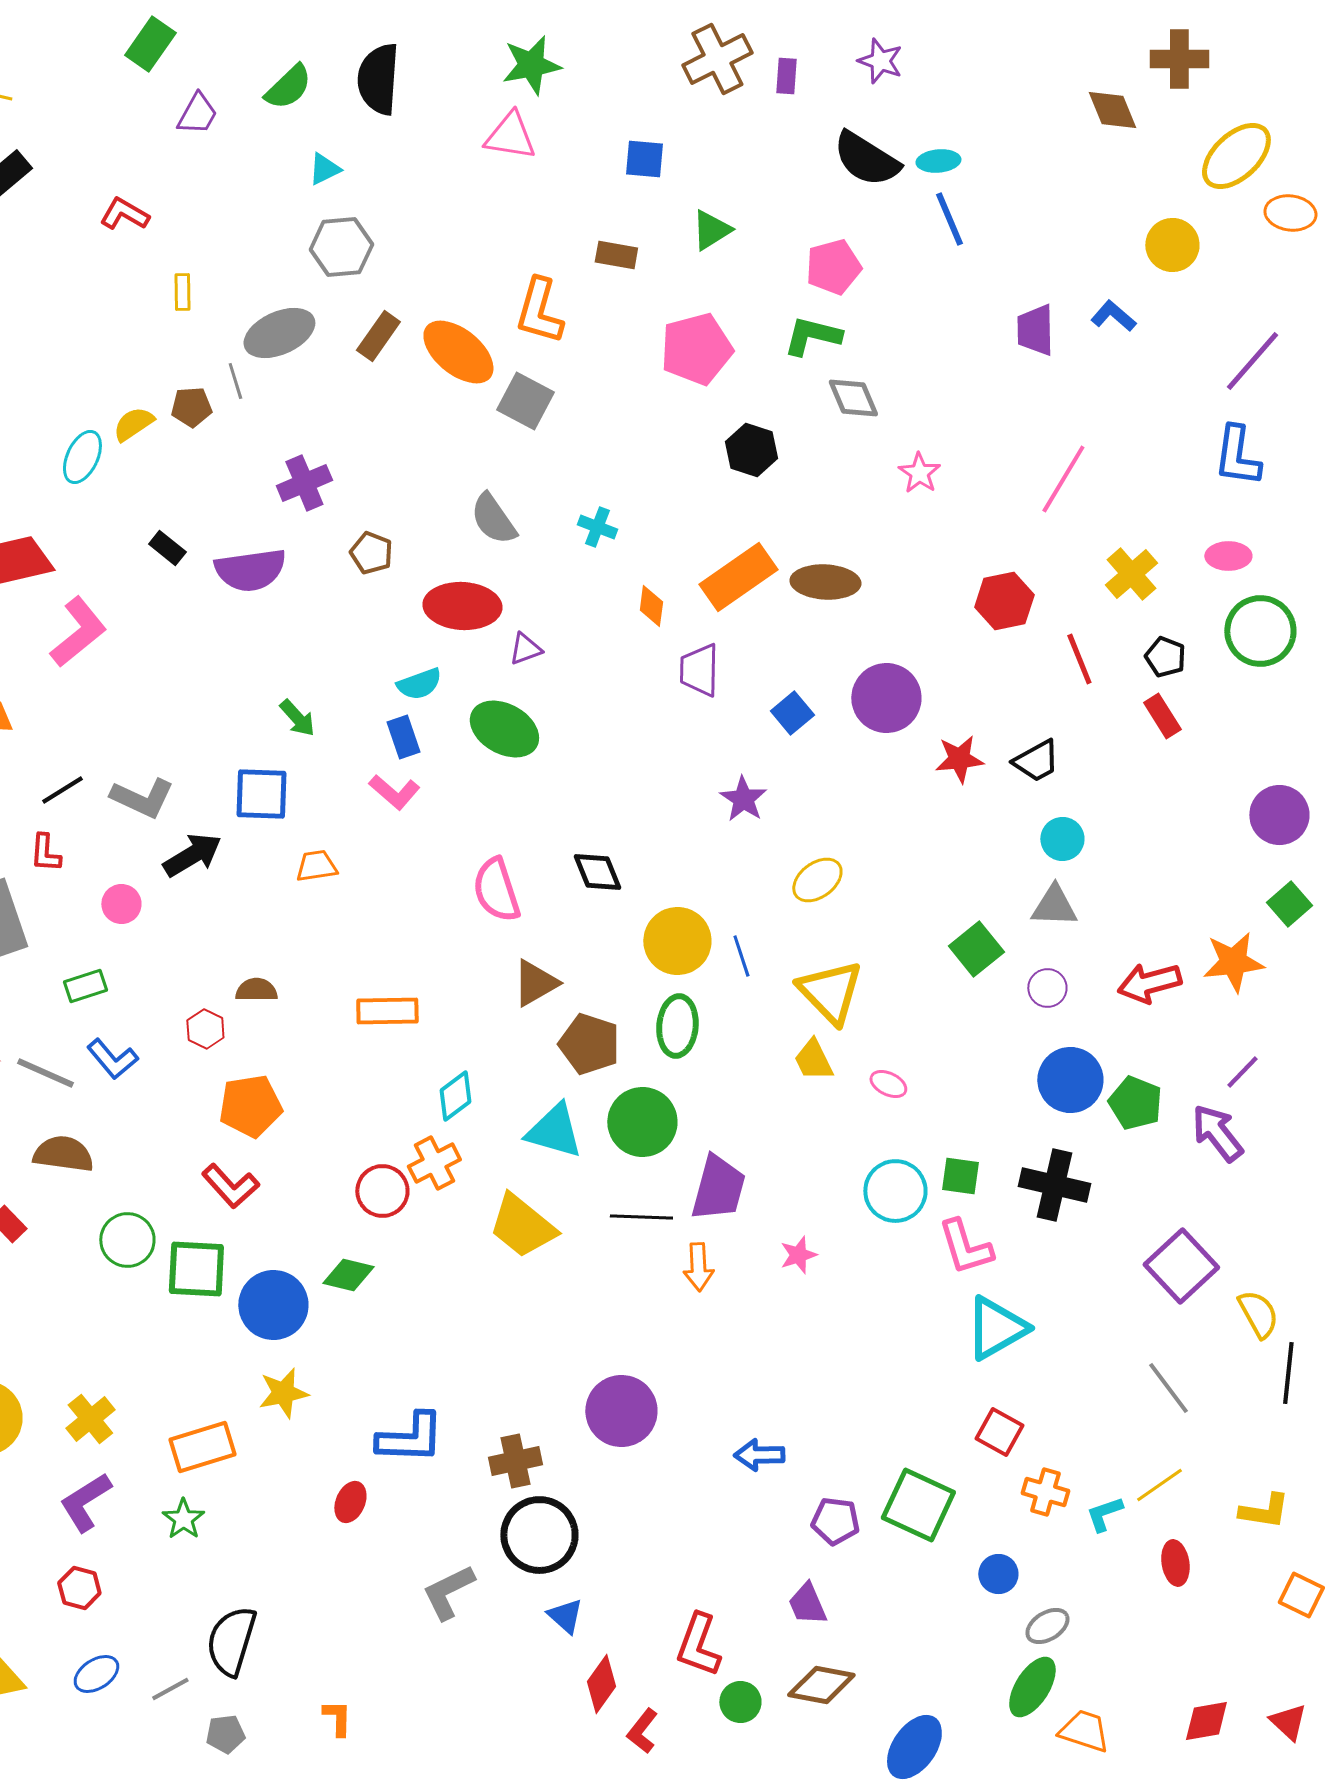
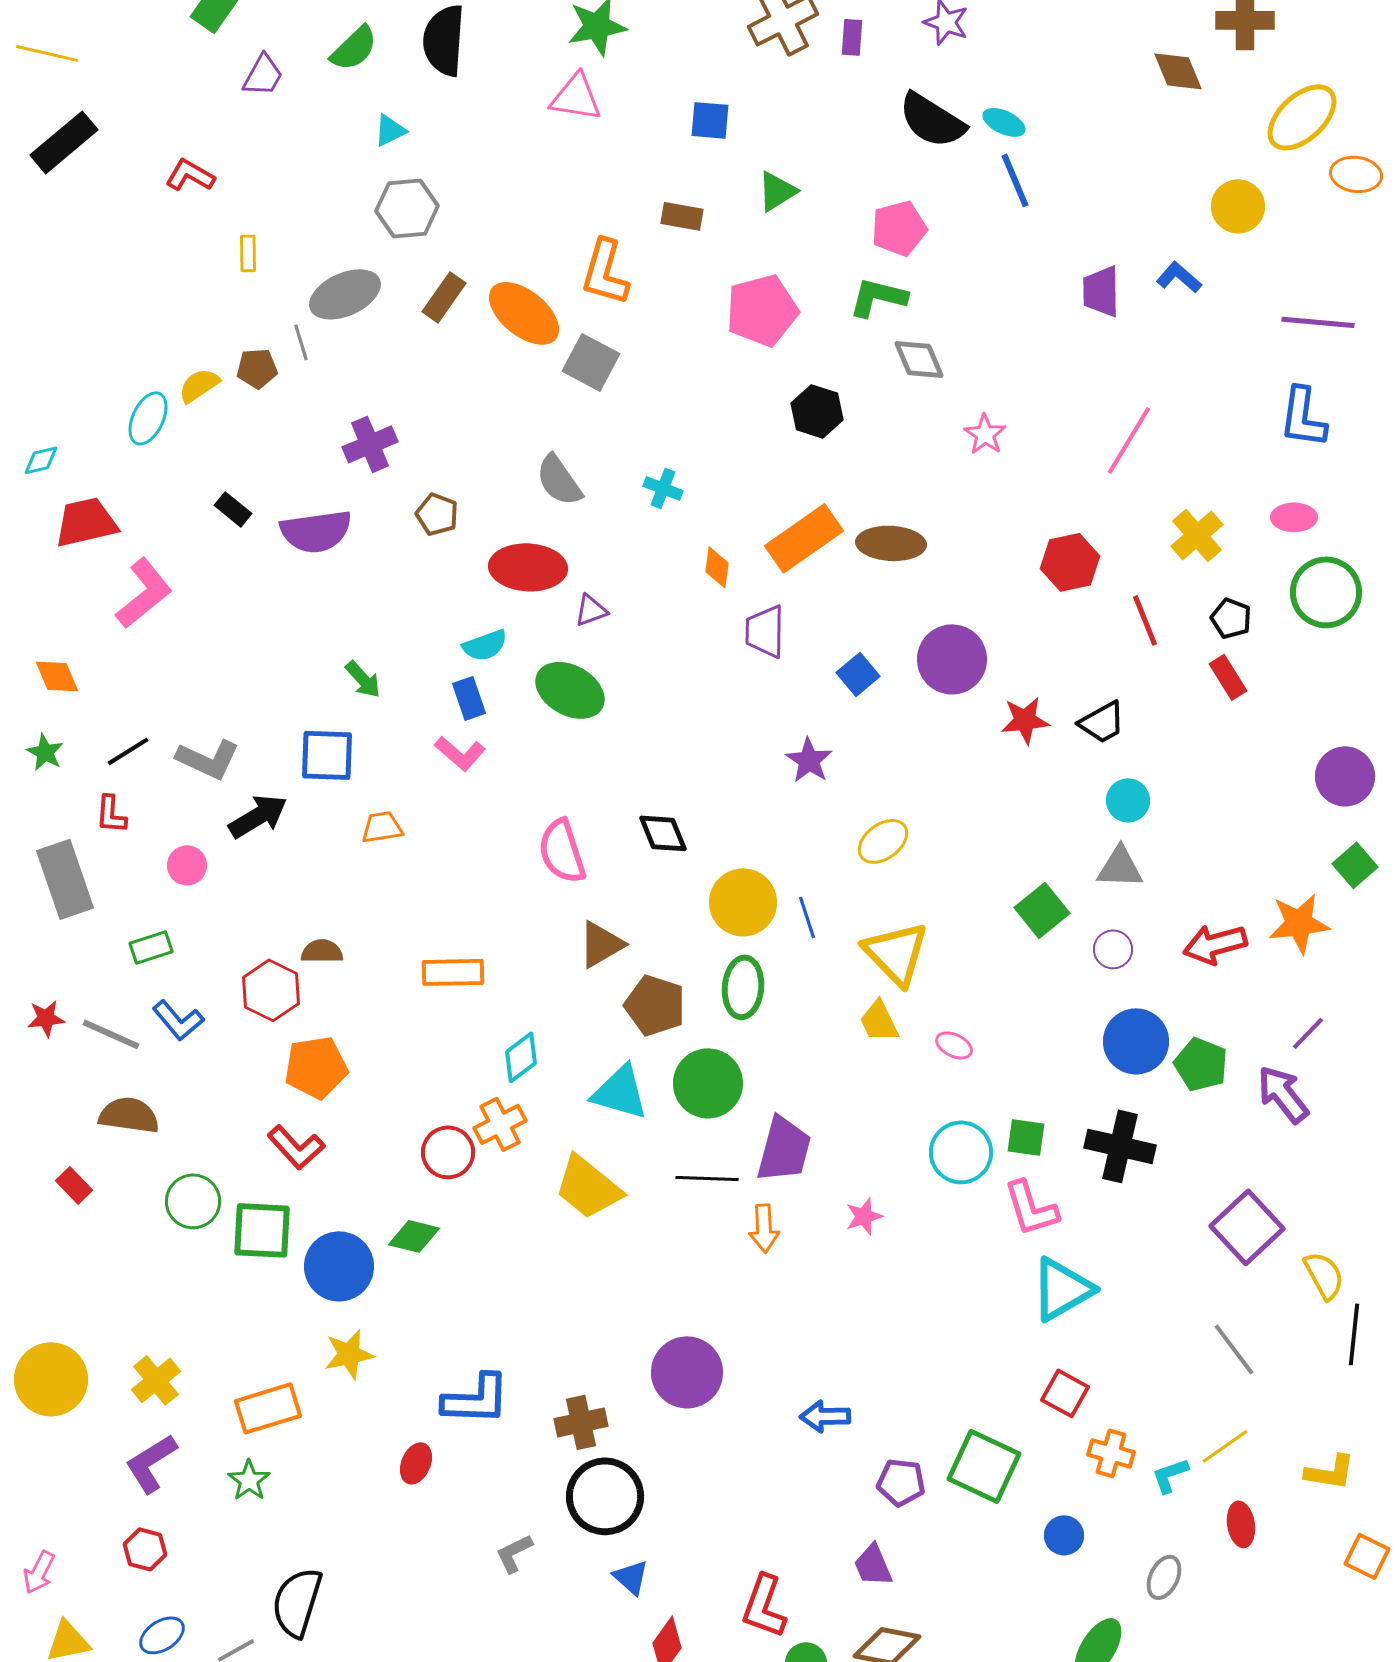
cyan ellipse: (938, 161) -> (1004, 122), turned 30
purple line: (1252, 361) -> (1318, 322), turned 54
red hexagon: (205, 1029) -> (271, 990), size x1.5
gray L-shape: (448, 1592) -> (514, 1553), size x0.7
gray ellipse: (1047, 1626) -> (1164, 1577), moved, turned -33

